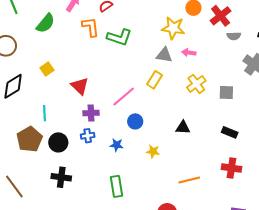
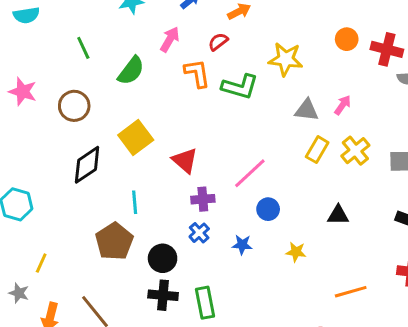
red cross: (221, 16) -> (387, 49), turned -35
yellow star: (173, 28) -> (286, 59), moved
pink arrow: (189, 53) -> (343, 105), turned 120
yellow square: (47, 69) -> (136, 137), size x1.6
yellow rectangle: (154, 80) -> (317, 150), moved
blue cross: (88, 136) -> (199, 233), turned -32
black circle: (58, 142) -> (163, 258), moved
green rectangle: (117, 186) -> (205, 303), moved

